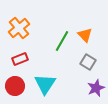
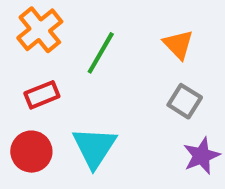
green line: (62, 41) -> (101, 53), moved

